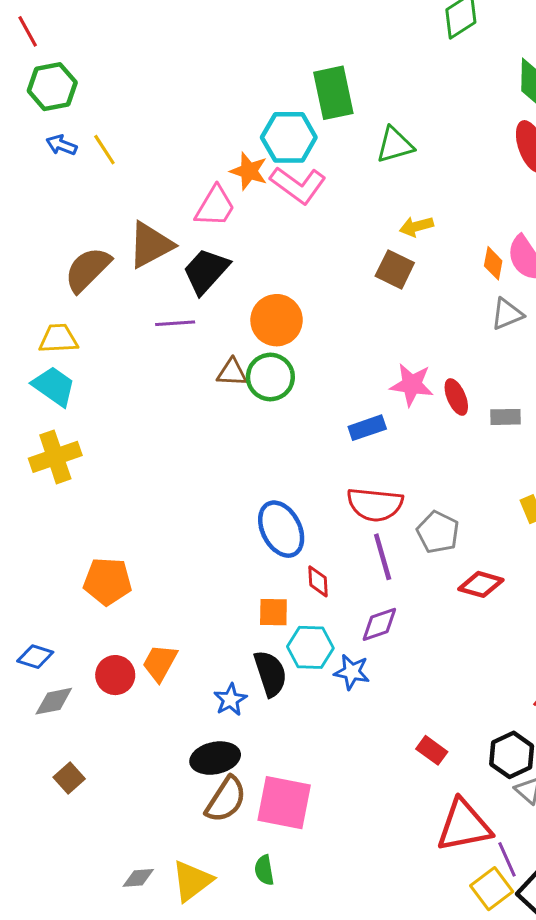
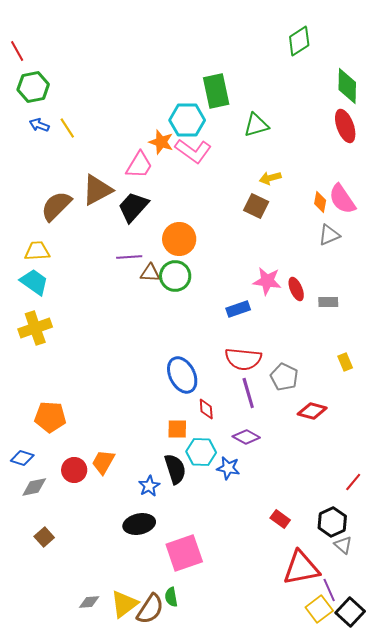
purple line: (175, 323) -> (129, 257), moved
orange pentagon: (108, 581) -> (50, 417), moved
purple diamond: (379, 624) -> (246, 437), turned 48
brown semicircle: (226, 799) -> (150, 609), moved
pink square: (284, 803) -> (184, 553), turned -30

